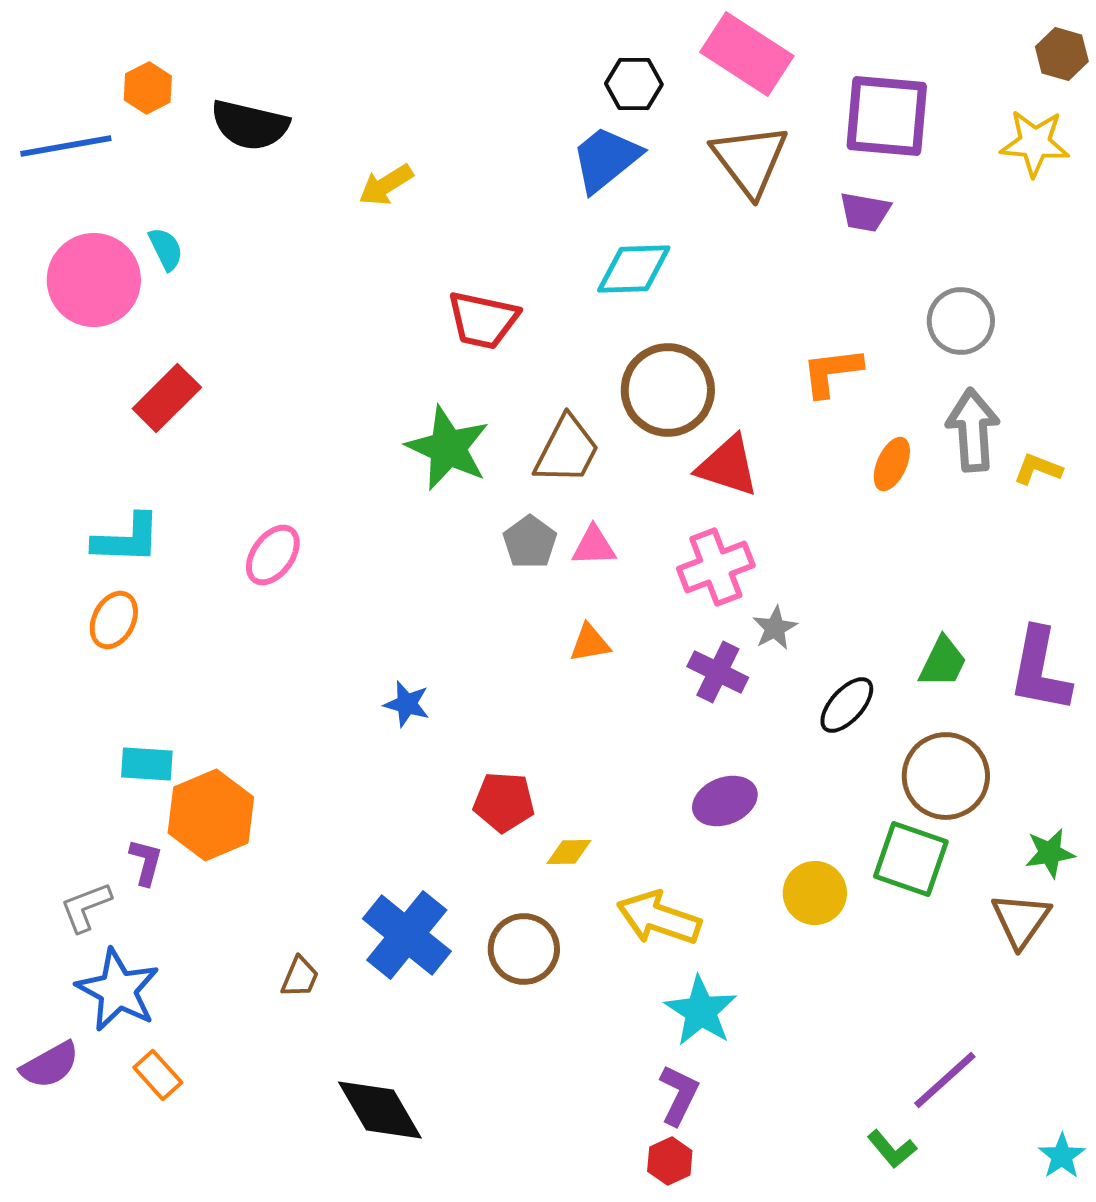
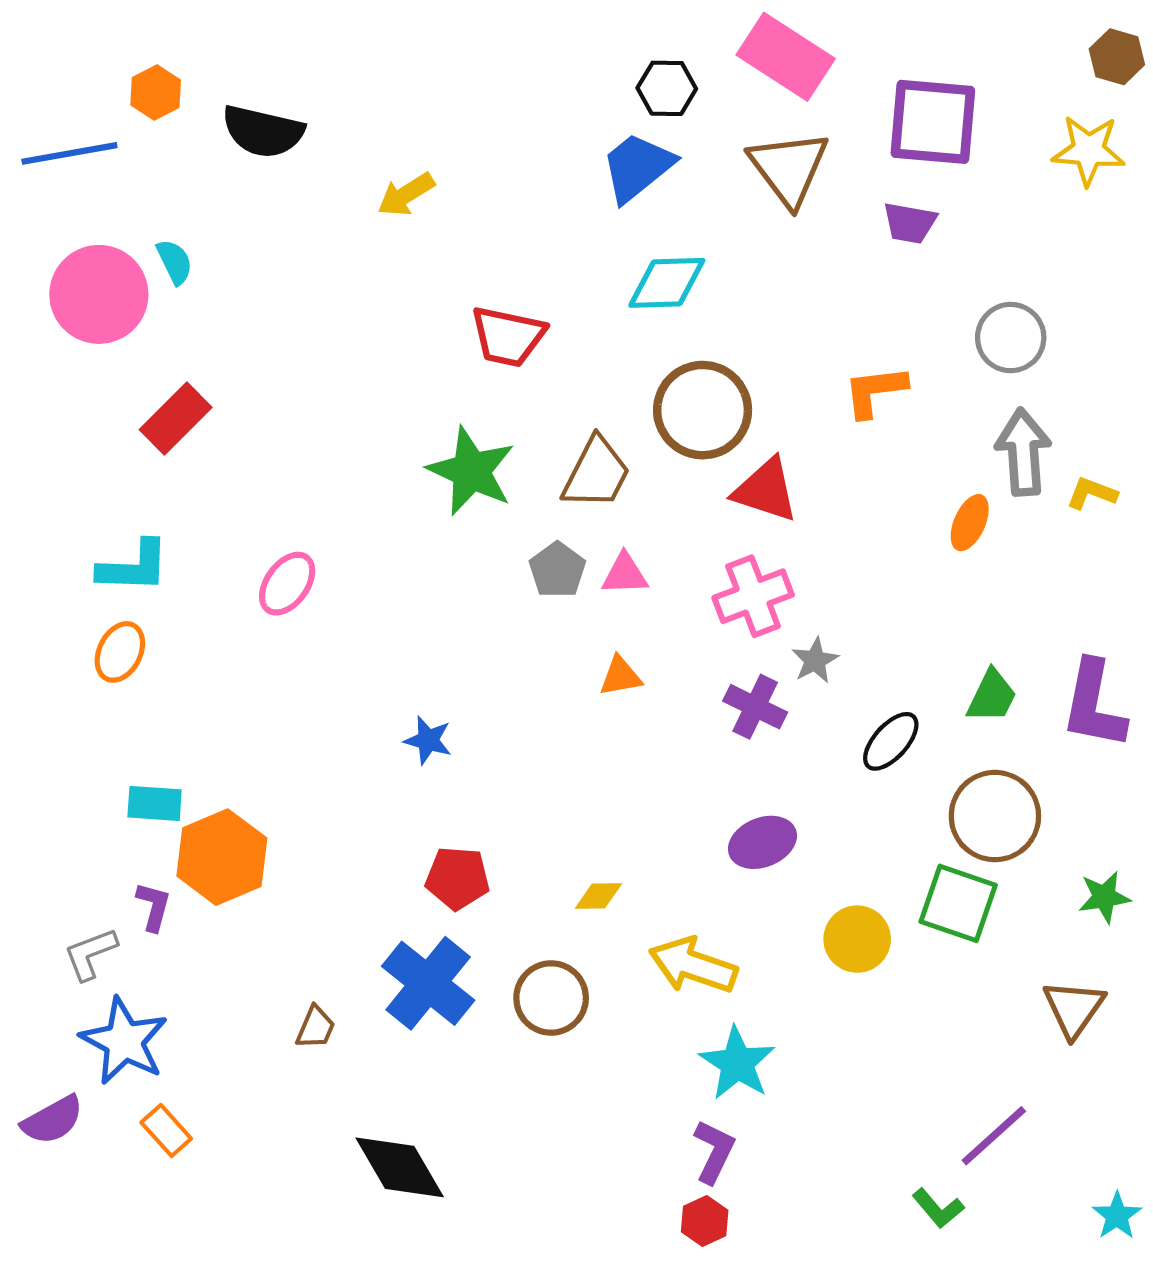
orange ellipse: (892, 464) -> (970, 523), moved
red pentagon: (504, 802) -> (457, 878), moved
brown triangle: (1021, 920) -> (1074, 1009), moved

